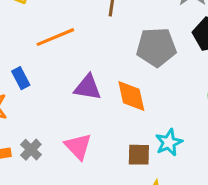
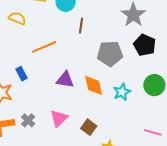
cyan star: (169, 142) -> (122, 92), moved
pink triangle: (78, 146) -> (59, 118), turned 30
brown square: (139, 155) -> (89, 127), moved, turned 35

